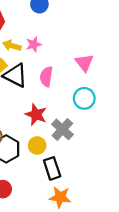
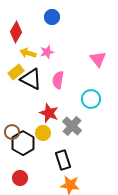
pink triangle: (84, 63) -> (98, 59), moved
yellow circle: (37, 145) -> (43, 133), moved

